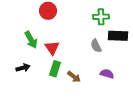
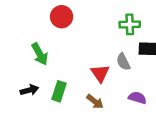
red triangle: (52, 48) -> (100, 73), moved
green rectangle: (55, 69) -> (59, 91), moved

